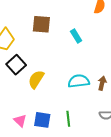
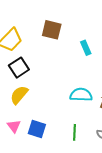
yellow semicircle: (36, 79) -> (19, 95), moved
green line: (68, 119) -> (75, 132), moved

